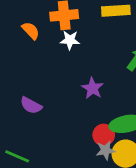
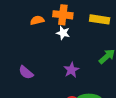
orange semicircle: (31, 31) -> (37, 20), turned -72

